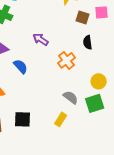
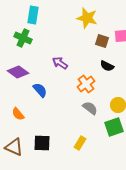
black semicircle: (88, 42) -> (107, 66), turned -56
gray semicircle: (71, 97) -> (90, 108), moved

